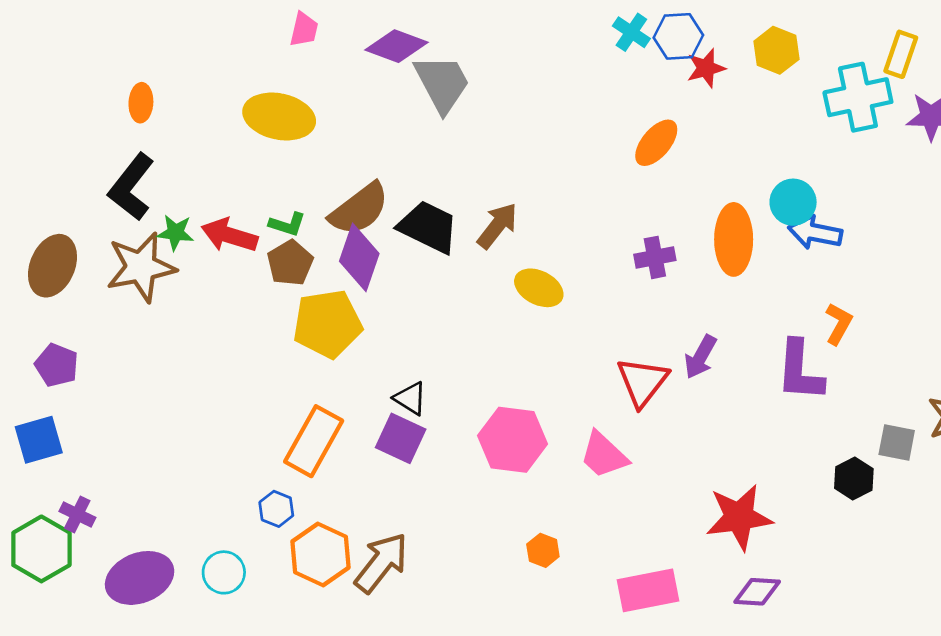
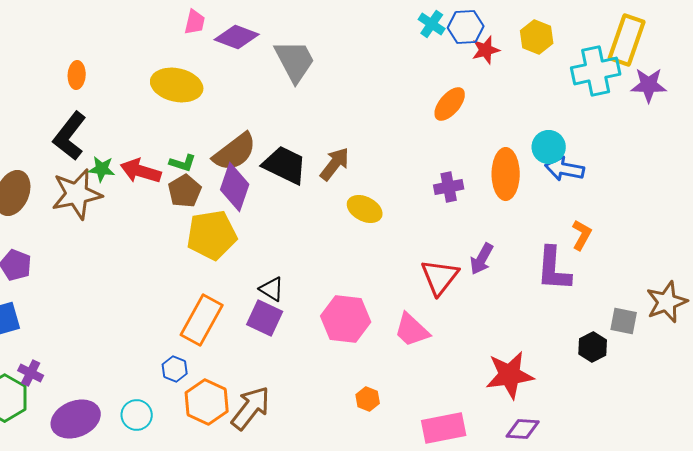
purple diamond: (397, 46) -> (237, 37), moved
yellow rectangle: (901, 54) -> (627, 40), size x1.5

